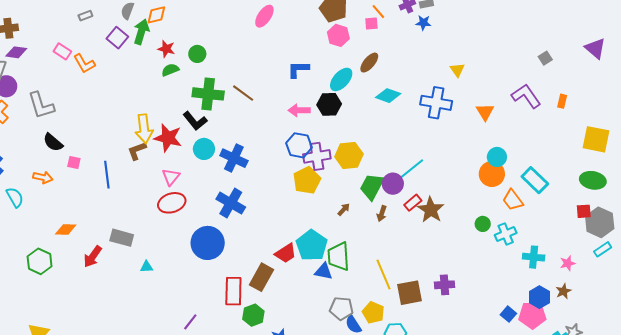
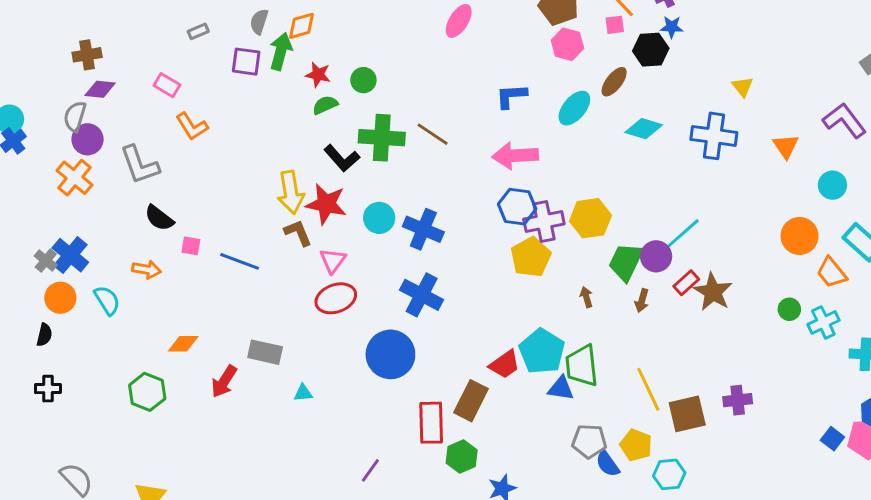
blue star: (423, 23) -> (672, 27), moved
purple square: (117, 38) -> (246, 62), turned -30
orange L-shape: (84, 64) -> (192, 126), moved
black hexagon: (329, 104) -> (651, 50), moved
pink arrow: (299, 110) -> (515, 156), size x1.4
black L-shape: (195, 121) -> (342, 158), moved
brown L-shape: (137, 151) -> (298, 233), moved, turned 90
cyan circle: (497, 157) -> (832, 185), moved
blue line: (107, 175) -> (240, 261), turned -60
brown arrow: (344, 209) -> (586, 297), turned -56

